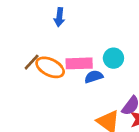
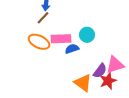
brown line: (32, 62) -> (43, 18), moved

